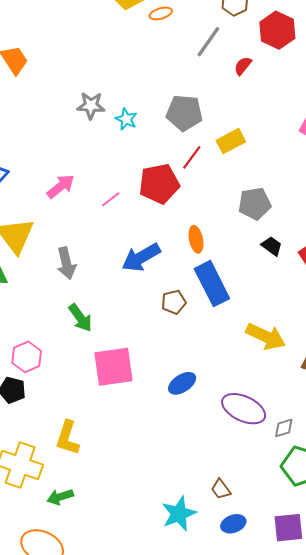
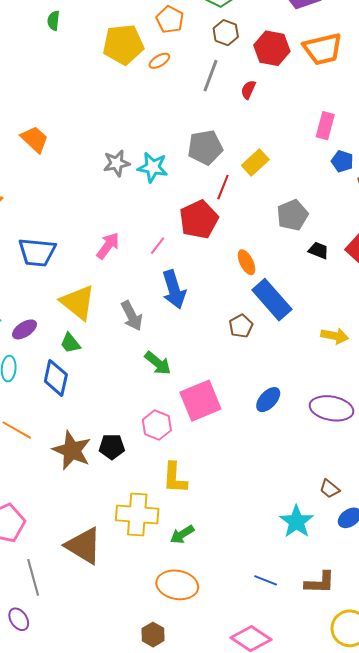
cyan star: (126, 119) -> (153, 167), size x1.4
blue arrow: (141, 257) -> (174, 289), moved, turned -63
yellow arrow: (266, 336) -> (335, 336), size x0.7
pink hexagon: (27, 357) -> (157, 425), moved

